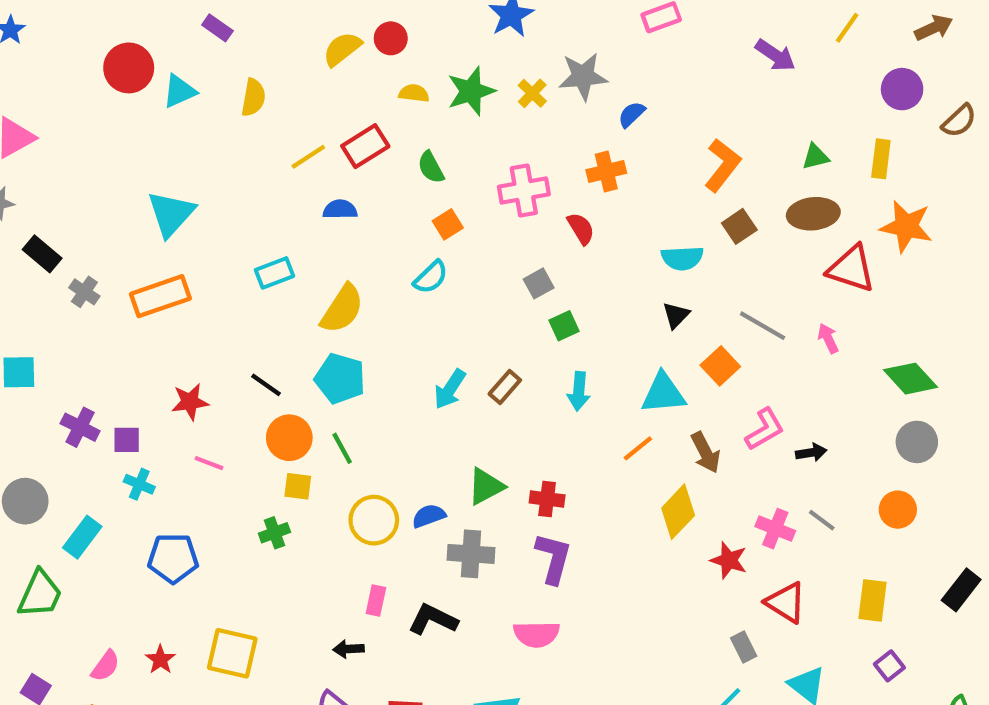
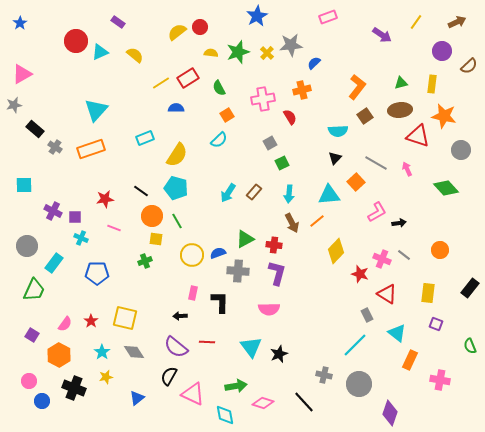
yellow semicircle: (253, 98) -> (135, 55), turned -60
gray circle: (917, 442) -> (461, 150), moved
brown arrow: (706, 453) -> (292, 223), moved
black L-shape: (433, 619) -> (220, 302), turned 65
purple square: (889, 666) -> (436, 324), turned -32

